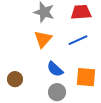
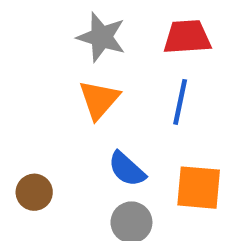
blue line: (78, 40) -> (180, 102), turned -54

